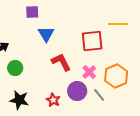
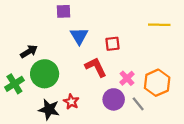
red square: (92, 41) -> (113, 44), moved, size x0.6
green circle: (15, 68) -> (45, 74), size x1.6
red star: (53, 100) -> (71, 102), moved

